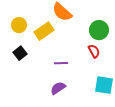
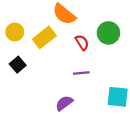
red semicircle: (94, 51) -> (82, 43), moved
purple line: (61, 63) -> (81, 73), moved

